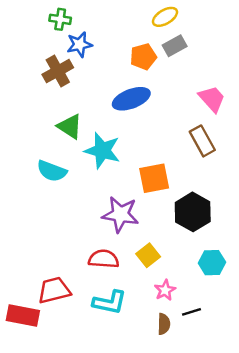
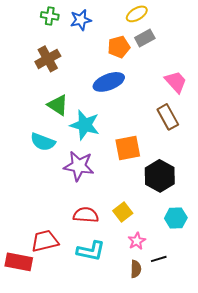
blue star: (79, 45) -> (81, 20), moved
purple star: (120, 214) -> (79, 166), moved

